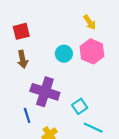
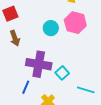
cyan square: (80, 106) -> (62, 73), moved
blue line: (27, 115) -> (26, 87), turned 48

